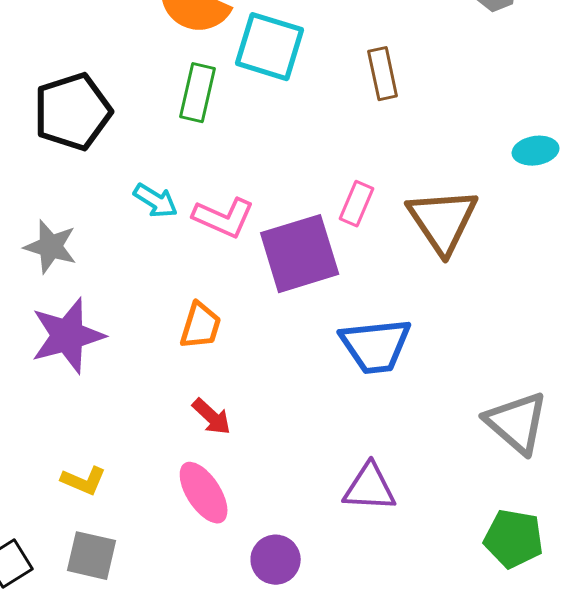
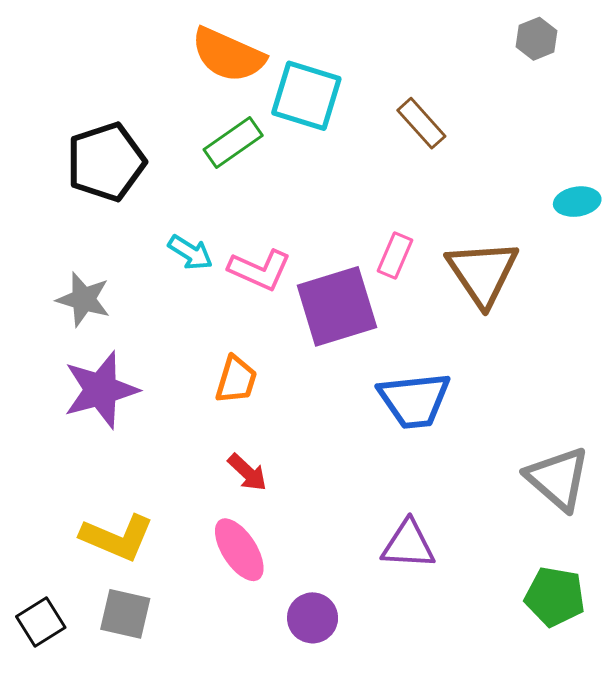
brown rectangle: (383, 74) -> (421, 123), turned -30
green rectangle: (198, 93) -> (233, 143), turned 42
yellow L-shape: (84, 481) -> (117, 538), size x1.6

